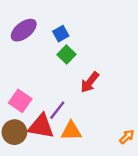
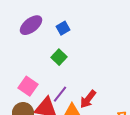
green square: (67, 54) -> (59, 57), moved
red arrow: (90, 82) -> (88, 99), moved

